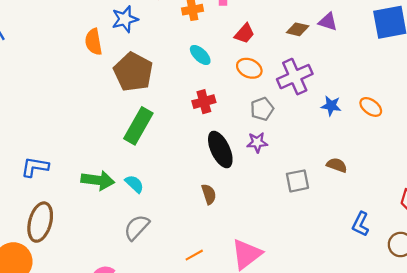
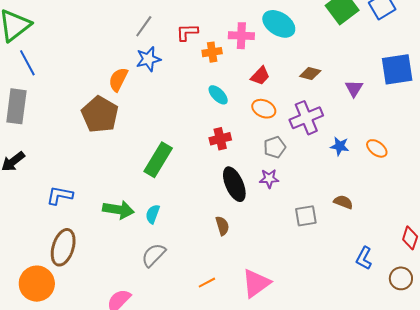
purple triangle: (328, 22) -> (354, 88), moved, turned 42
orange semicircle: (94, 42) -> (118, 80), turned 35
brown pentagon: (133, 72) -> (100, 114), moved
cyan semicircle: (134, 184) -> (153, 214), turned -114

